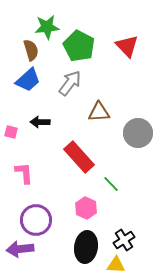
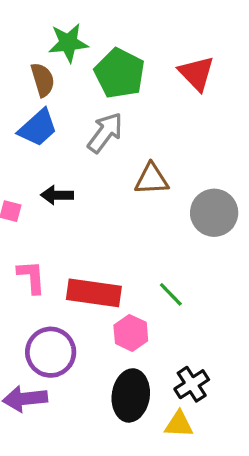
red rectangle: (79, 157) -> (94, 293), moved, turned -40

